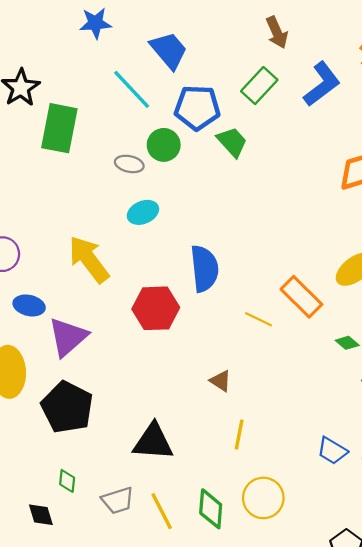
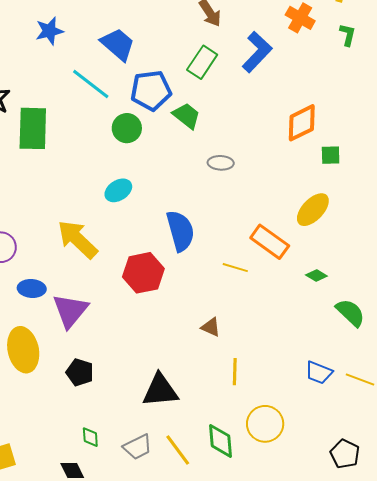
gray ellipse: (129, 164) -> (221, 163), moved
black pentagon: (67, 407) -> (80, 372), size x0.6

